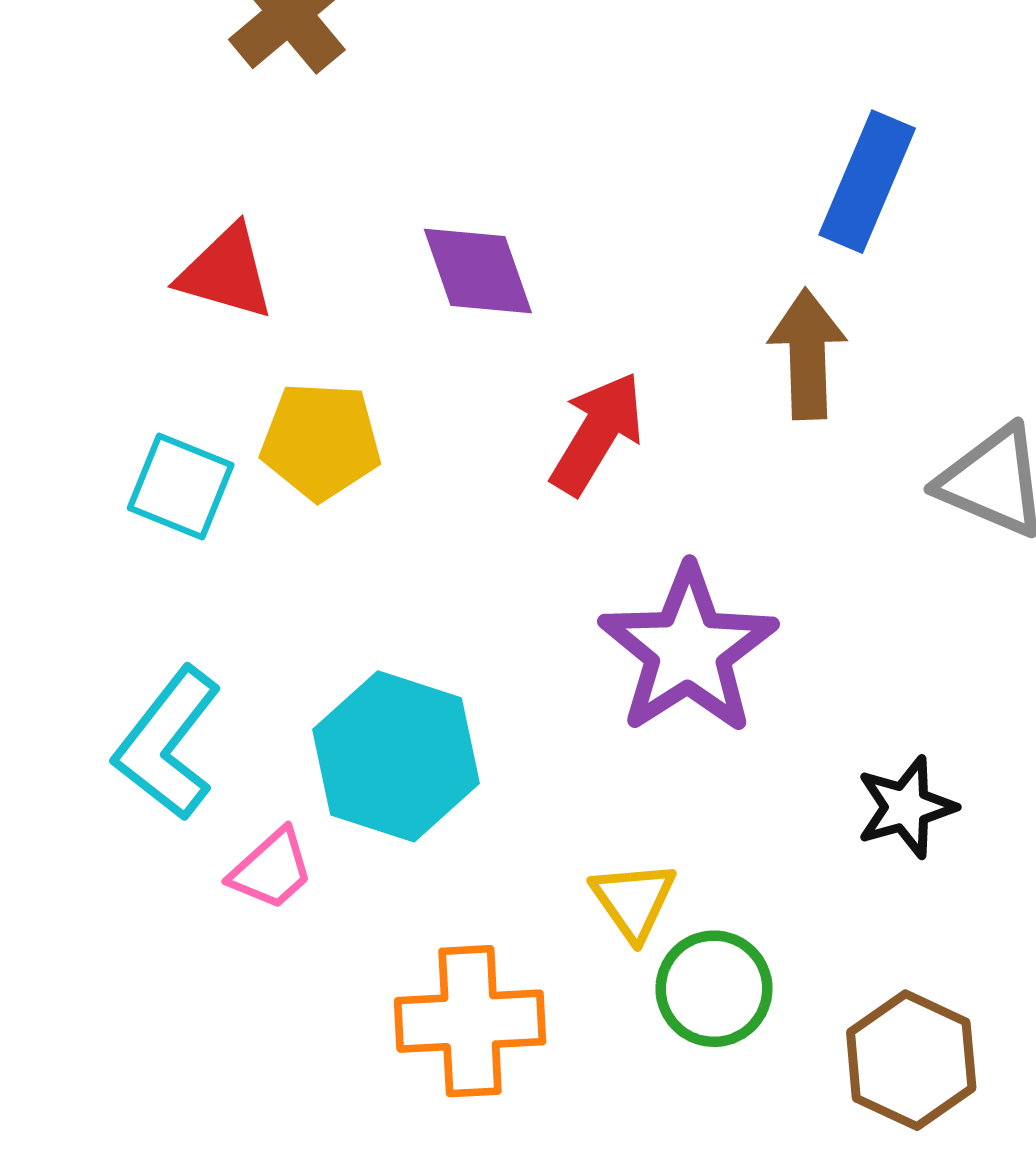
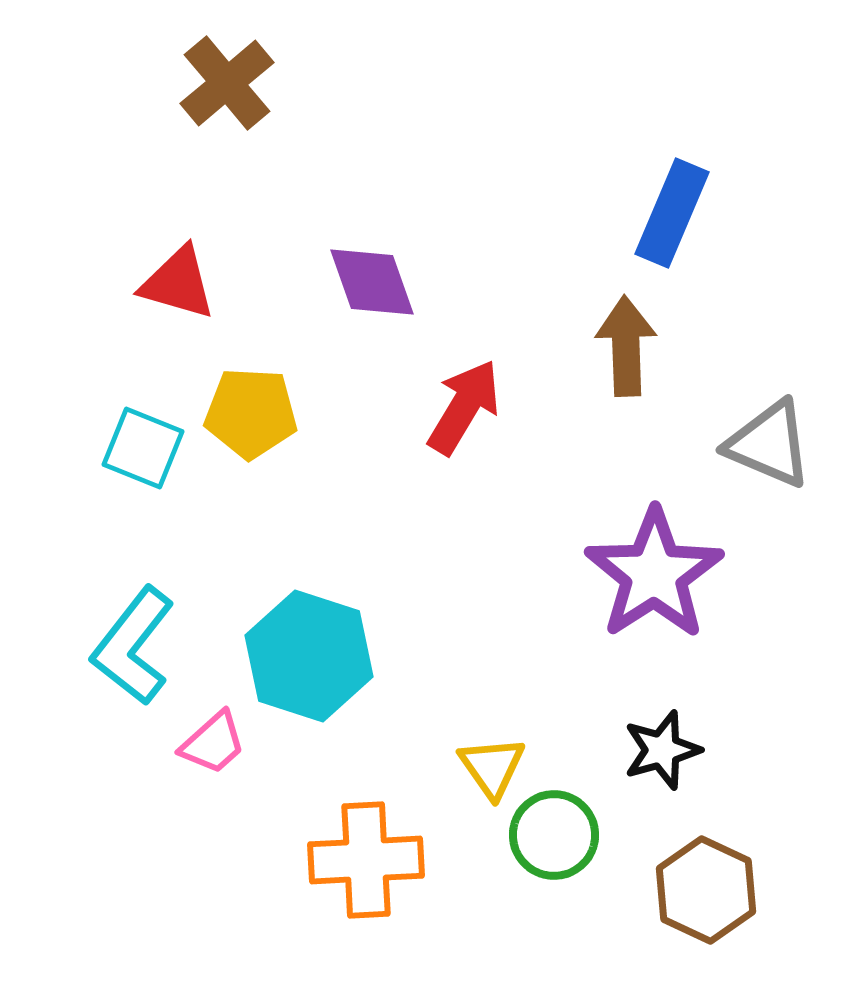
purple star: (688, 650) -> (654, 574), moved
black star: (906, 807) -> (662, 750), moved

